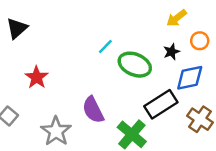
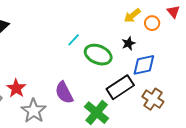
orange circle: (200, 41) -> (152, 23), moved
red star: (37, 77) -> (16, 88), moved

